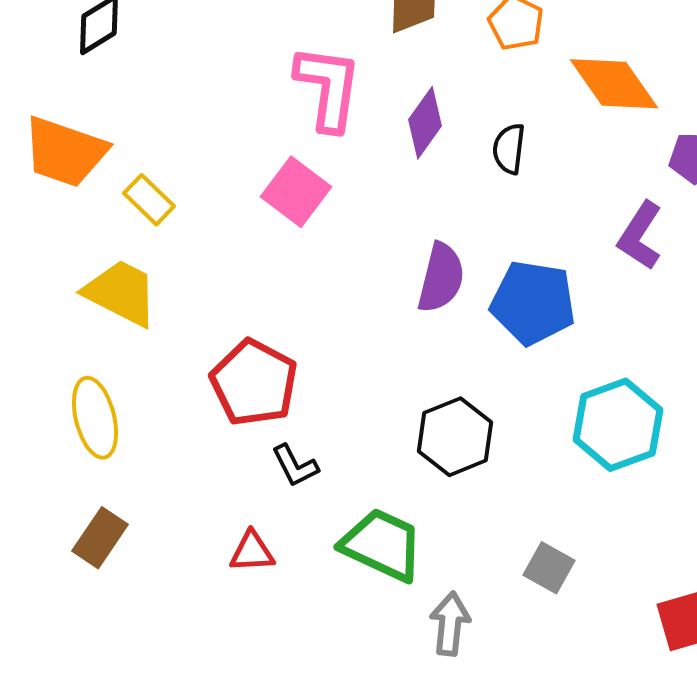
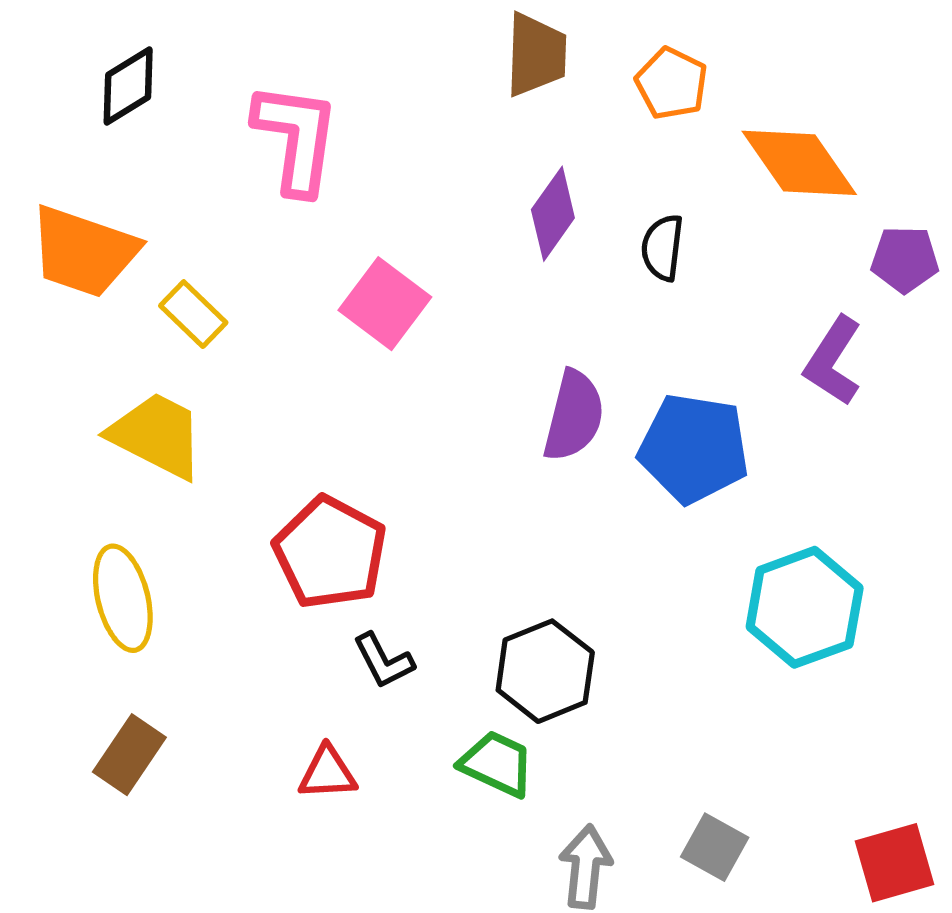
pink L-shape: (328, 88) -> (296, 138), moved
black hexagon: (455, 437) -> (545, 671), moved
green trapezoid: (382, 545) -> (497, 764), size x0.7
gray square: (549, 568) -> (715, 847), moved

